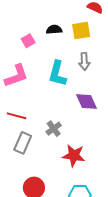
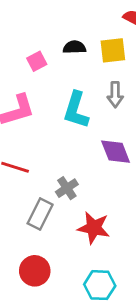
gray rectangle: (23, 143) -> (40, 214), moved

